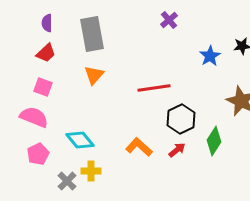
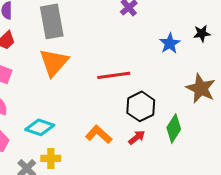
orange triangle: (94, 75) -> (54, 62), size x1.5
cyan diamond: (80, 140) -> (40, 127), turned -32

